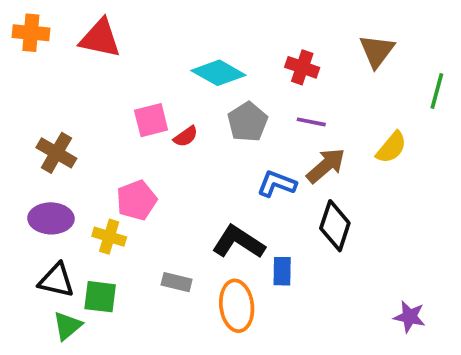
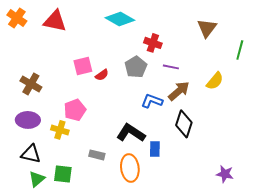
orange cross: (31, 33) -> (17, 18), turned 30
red cross: (302, 67) -> (153, 43), moved
cyan diamond: (218, 73) -> (120, 19), moved
green square: (100, 297) -> (63, 174), moved

